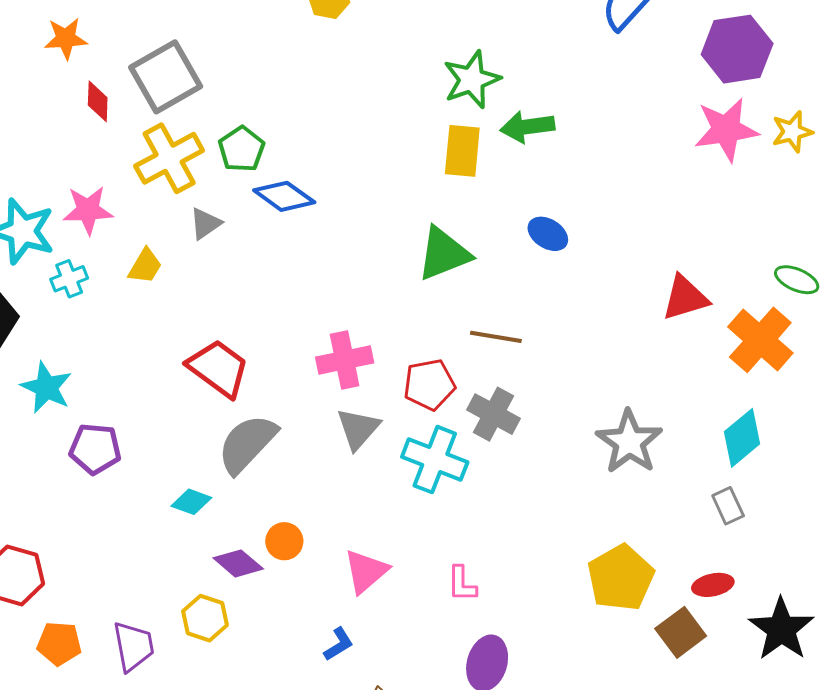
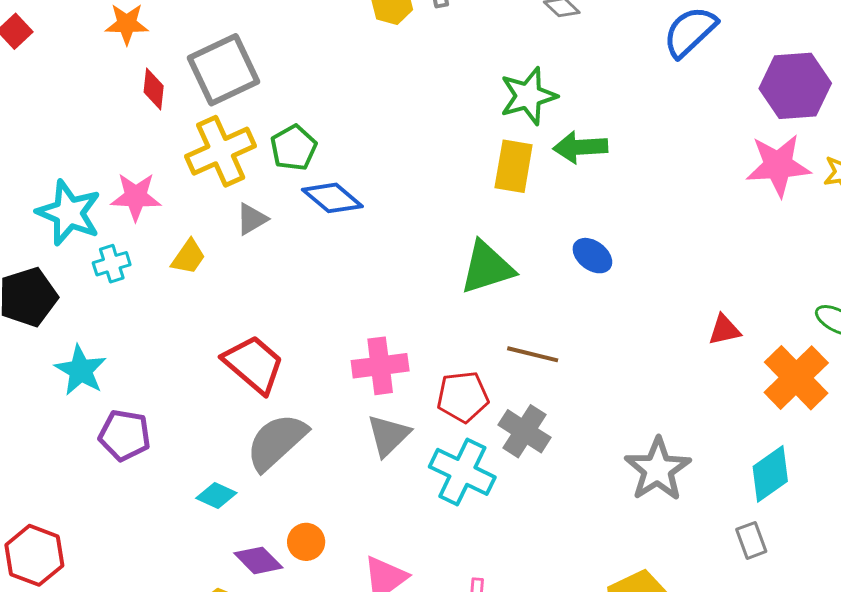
red triangle: (685, 298) -> (724, 330), size x0.7

